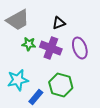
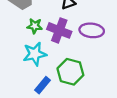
purple ellipse: (80, 48) -> (92, 30), turned -65
cyan star: (18, 80) -> (35, 54), moved

